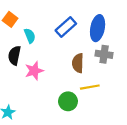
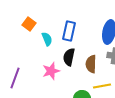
blue rectangle: (66, 27) -> (69, 31), moved, turned -36
black semicircle: (14, 55) -> (69, 57), moved

